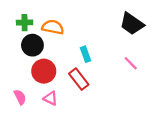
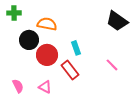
green cross: (25, 23) -> (14, 13), moved
pink line: (131, 63) -> (112, 65), moved
red circle: (44, 71) -> (47, 55), moved

